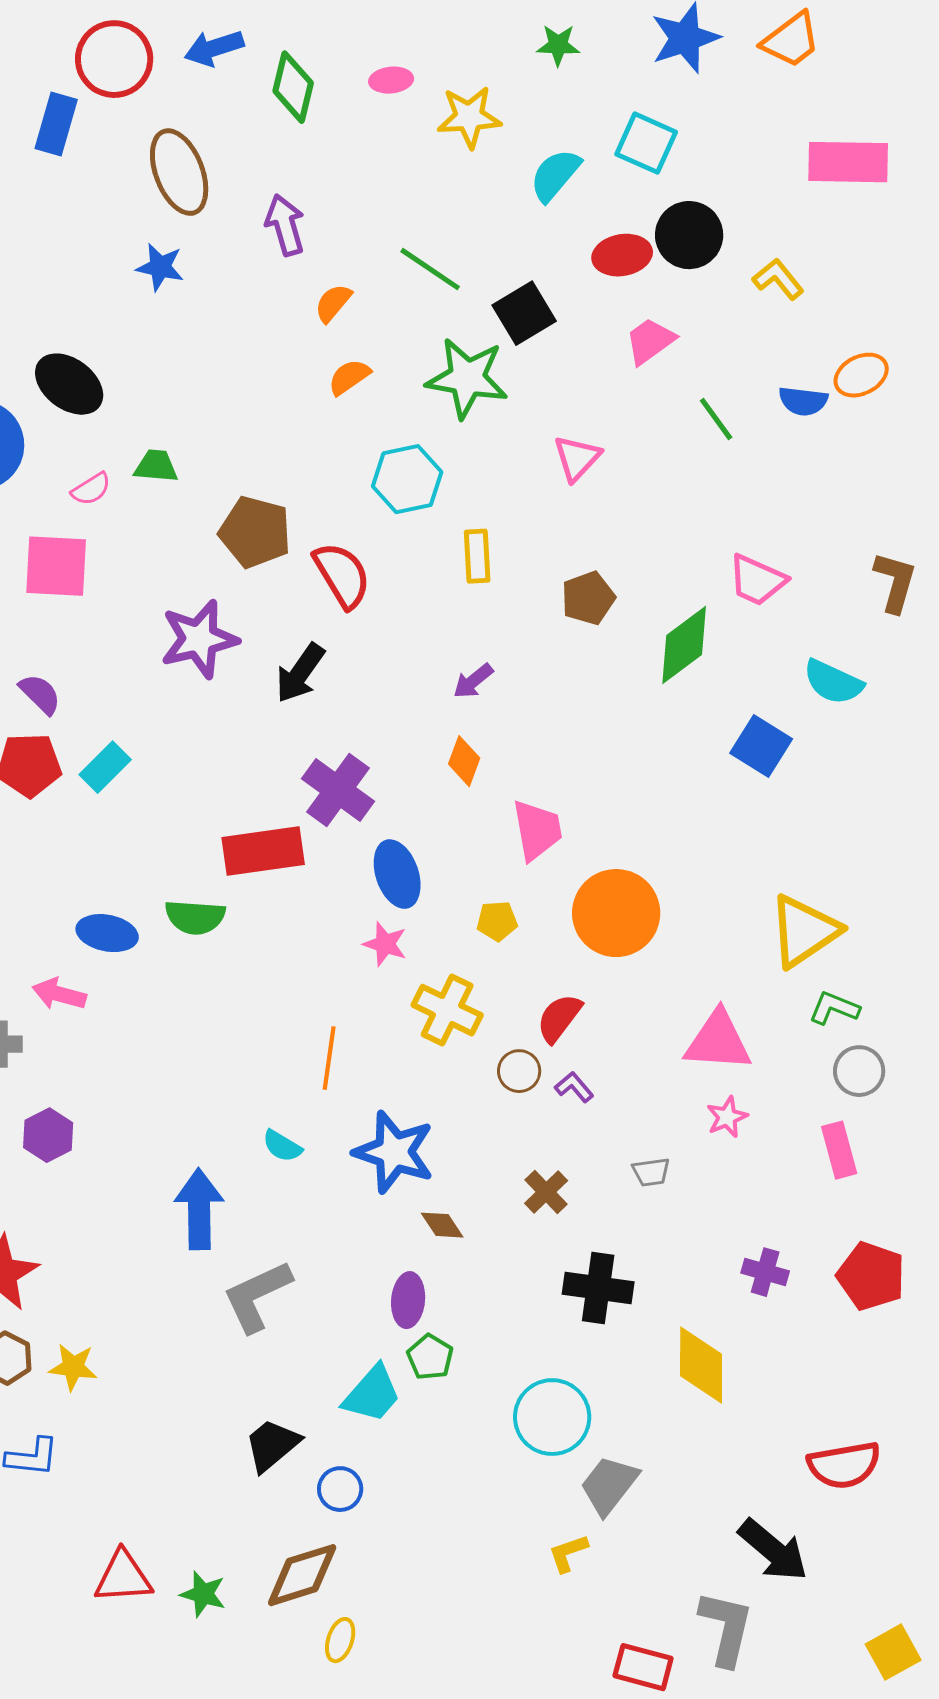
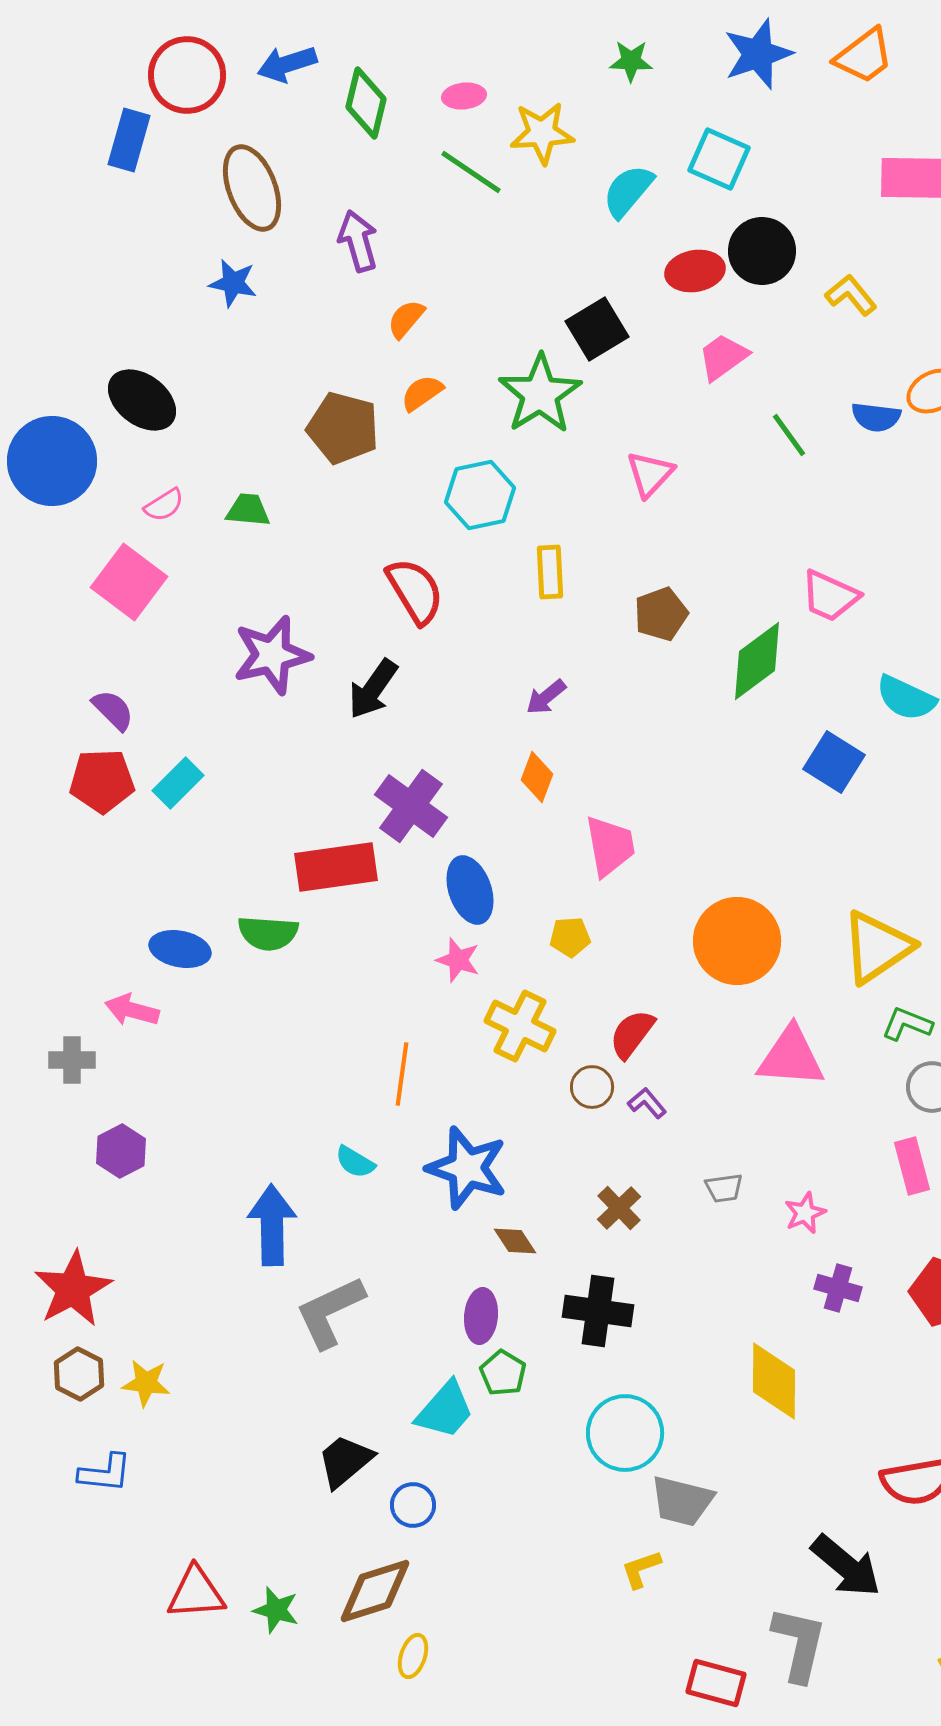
green line: (430, 269) -> (471, 172), moved
green star: (467, 378) -> (540, 394), turned 30
green trapezoid: (156, 466) -> (248, 510), moved
brown pentagon: (255, 532) -> (343, 428), moved
pink square: (56, 566) -> (129, 582), turned 34
orange circle: (616, 913) -> (737, 941), moved
pink star: (727, 1117) -> (805, 1213), moved
black cross: (598, 1288) -> (598, 1311), moved
gray trapezoid: (609, 1485) -> (682, 1501), turned -114

